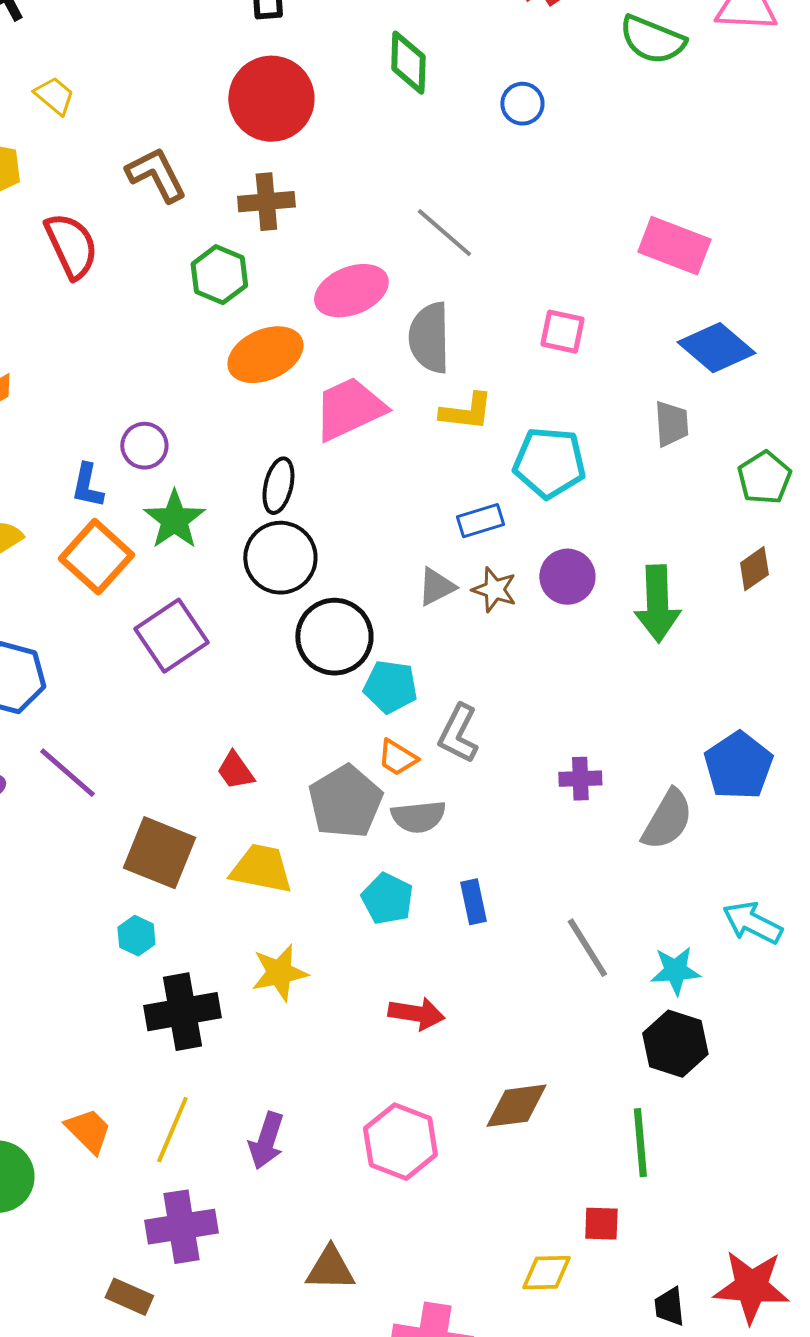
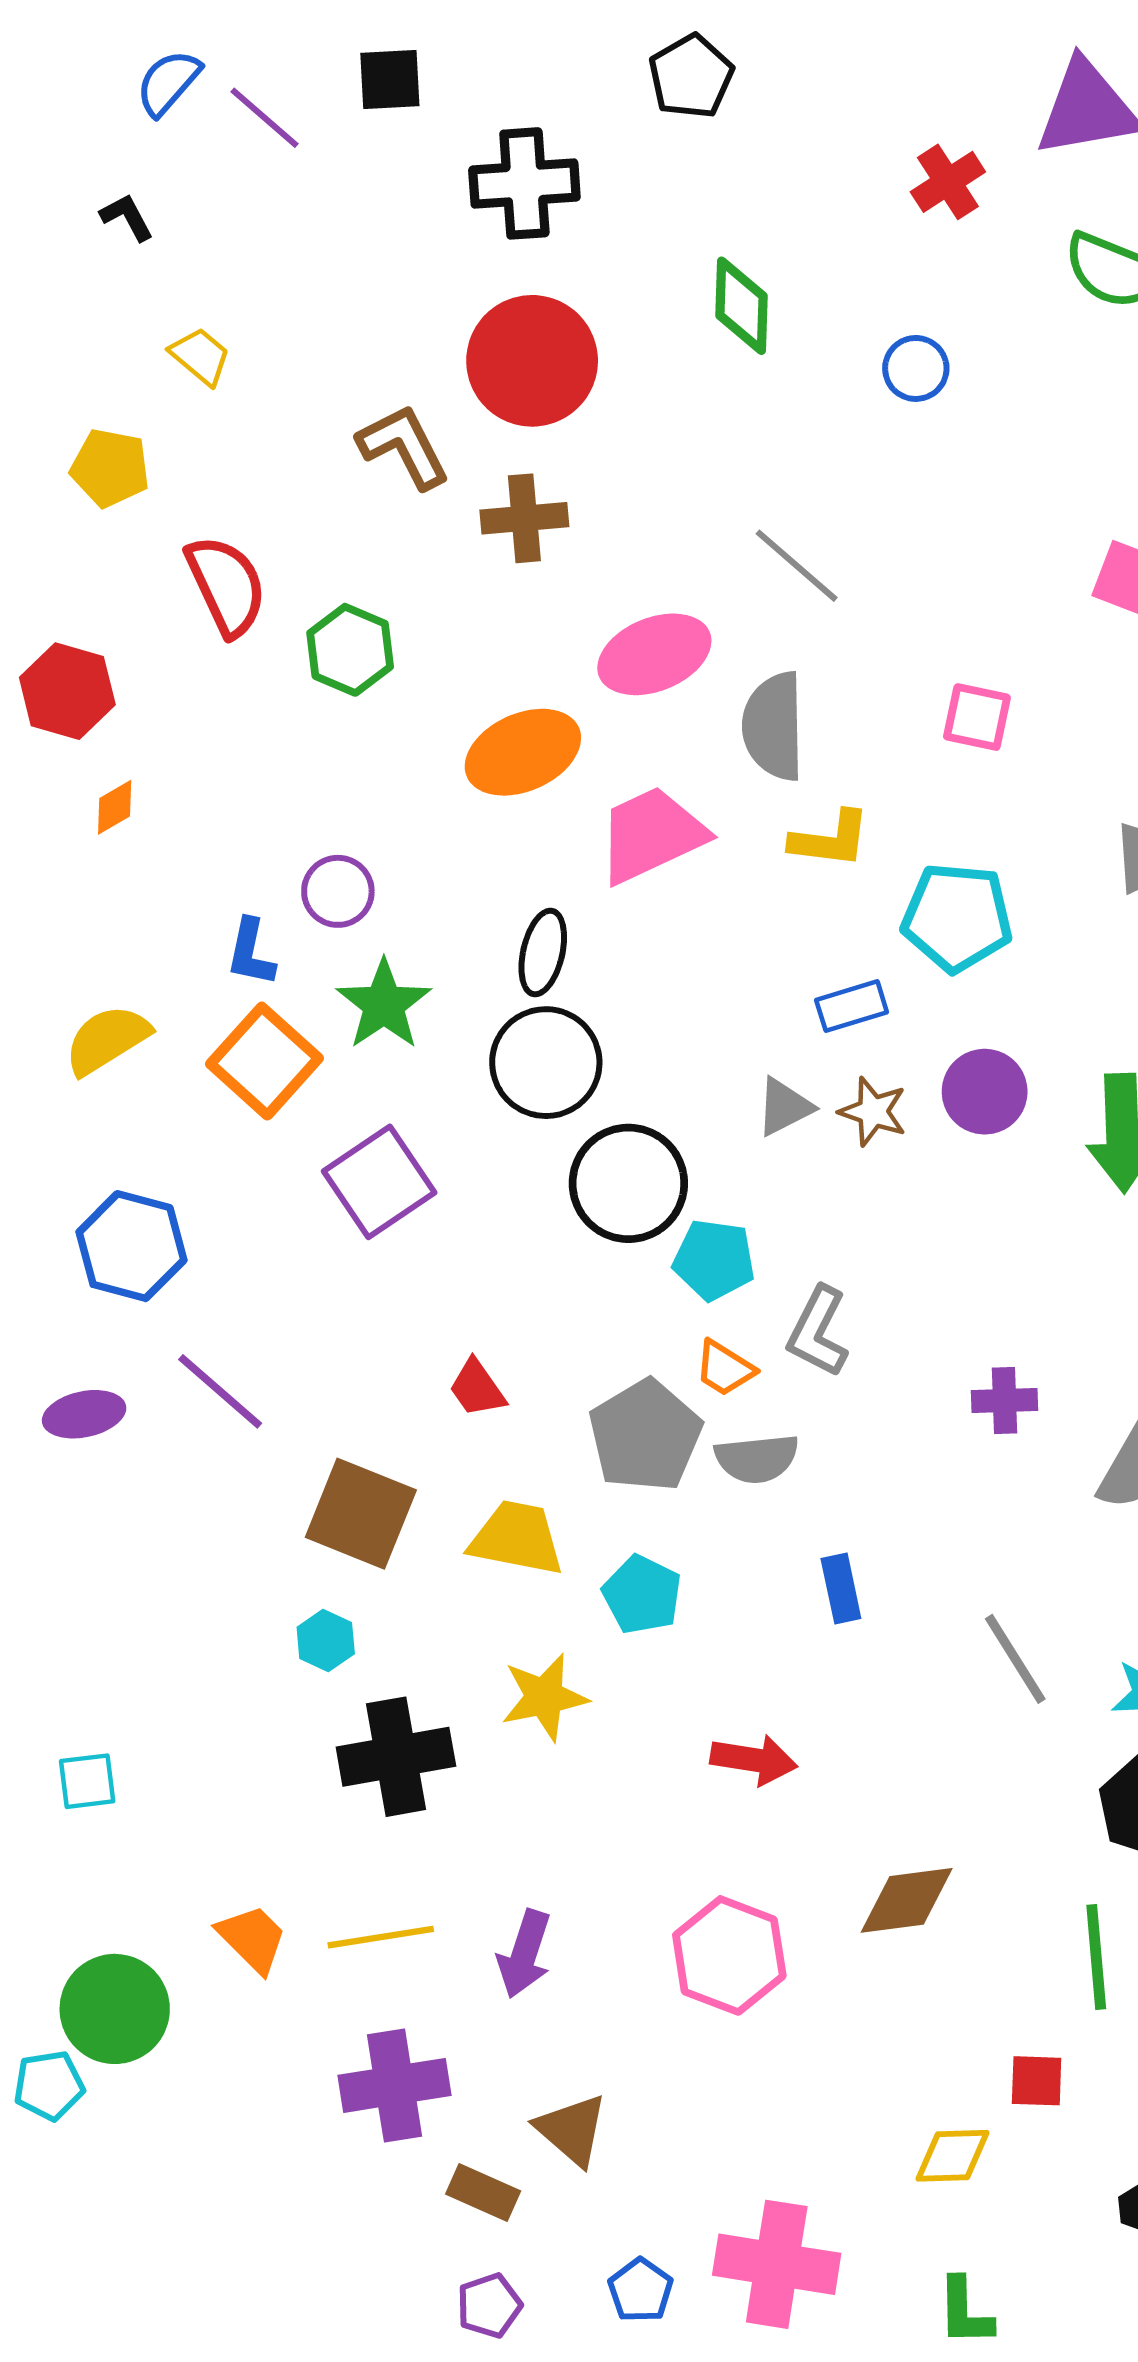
brown L-shape: (156, 175) -> (404, 446), moved
green hexagon: (219, 275) -> (350, 650), moved
cyan pentagon: (387, 899) -> (642, 1595), moved
yellow line: (172, 1130) -> (381, 1937), turned 58
brown triangle: (330, 1269) -> (572, 2130), moved, turned 40
brown rectangle: (129, 1297) -> (483, 2192), moved

